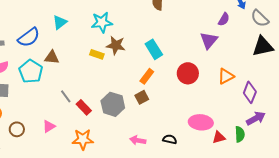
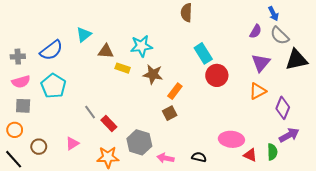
gray semicircle: (260, 18) -> (280, 36), moved
cyan star: (102, 22) -> (141, 46), moved
purple triangle: (209, 40) -> (261, 63), moved
brown star: (116, 45) -> (153, 74), moved
cyan rectangle: (154, 49) -> (203, 53), moved
brown triangle: (52, 57) -> (106, 51), moved
red circle: (188, 73) -> (217, 75), moved
gray hexagon: (113, 104) -> (139, 142), moved
red triangle: (219, 137) -> (250, 155), turned 40

